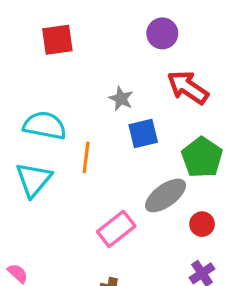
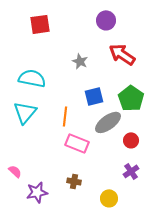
blue square: (143, 133) -> (94, 96), moved
orange line: (86, 157) -> (65, 116), moved
pink rectangle: (116, 229) -> (77, 143), turned 60

